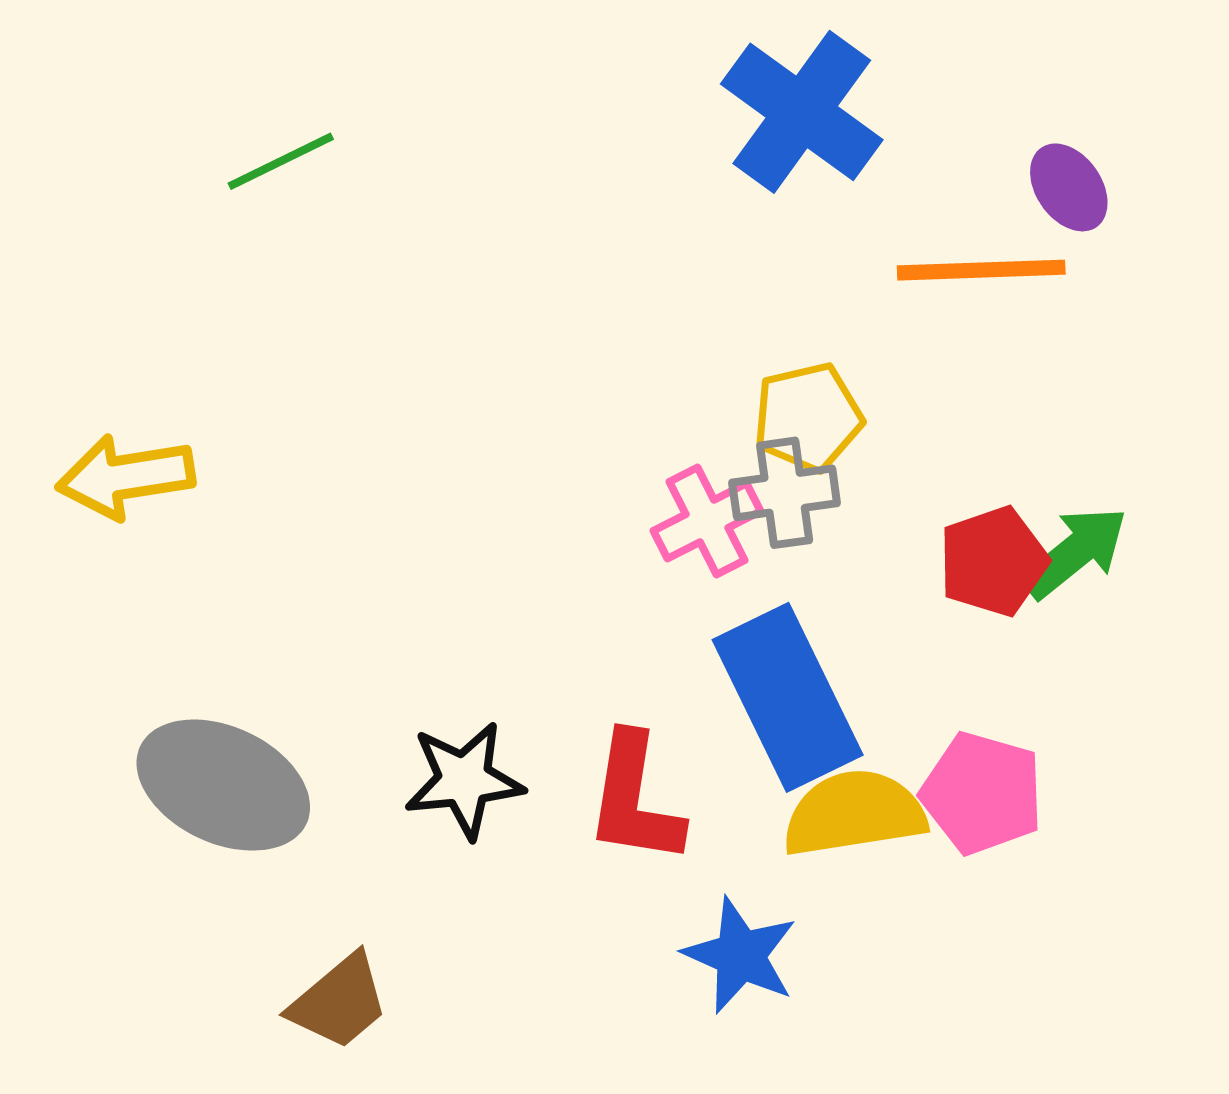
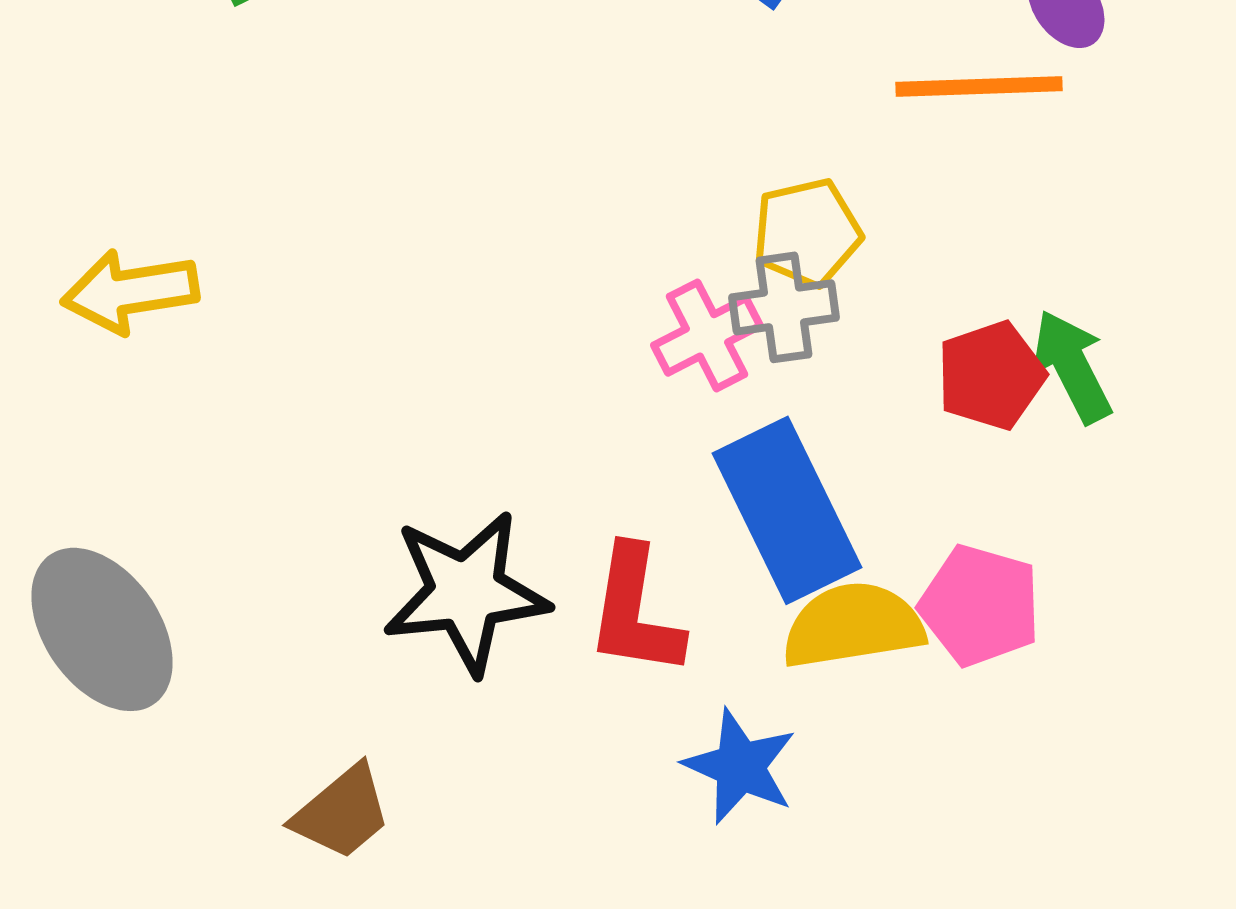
green arrow: (1075, 552) -> (1072, 366), turned -78
black star: (464, 780) -> (466, 592), size x1.4
gray ellipse: (223, 785) -> (102, 629), moved, turned 30

